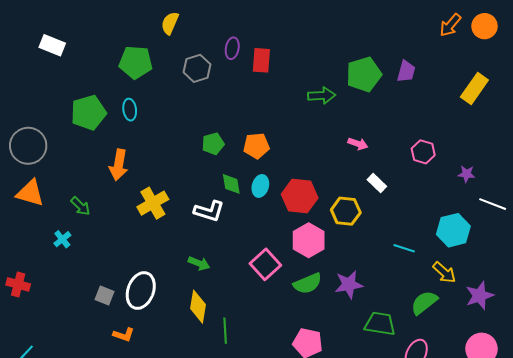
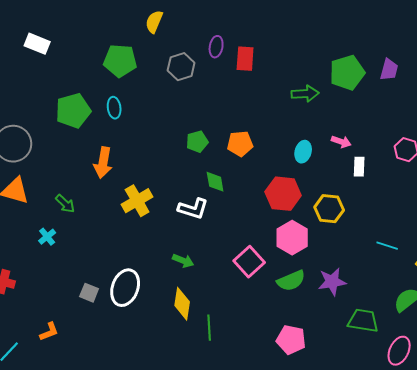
white rectangle: (377, 183) -> (359, 167), moved, turned 48
cyan ellipse: (260, 186) -> (303, 152), moved
orange L-shape: (124, 335) -> (49, 332), moved, turned -40

